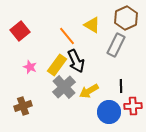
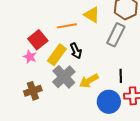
red square: (20, 31) -> (38, 40), moved
orange line: (67, 36) -> (67, 26), turned -60
black arrow: (76, 61) -> (76, 51), size x0.7
brown cross: (23, 106) -> (33, 91), moved

